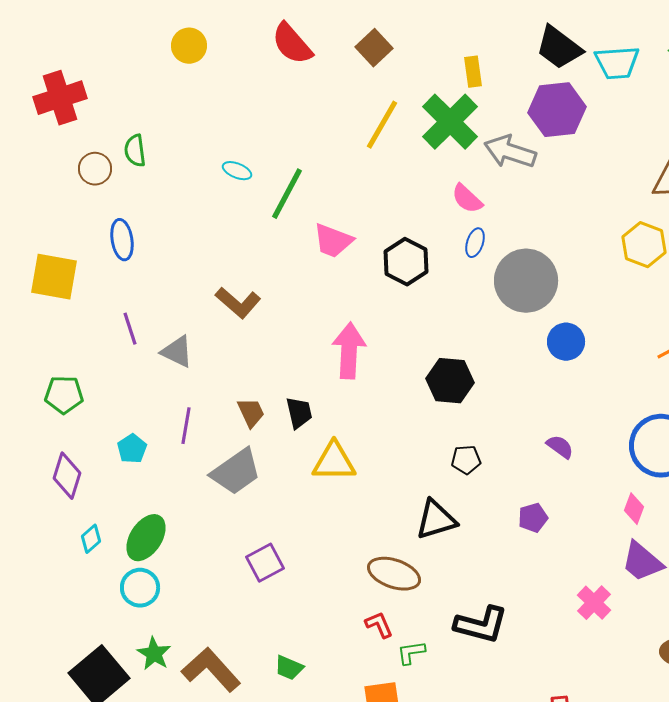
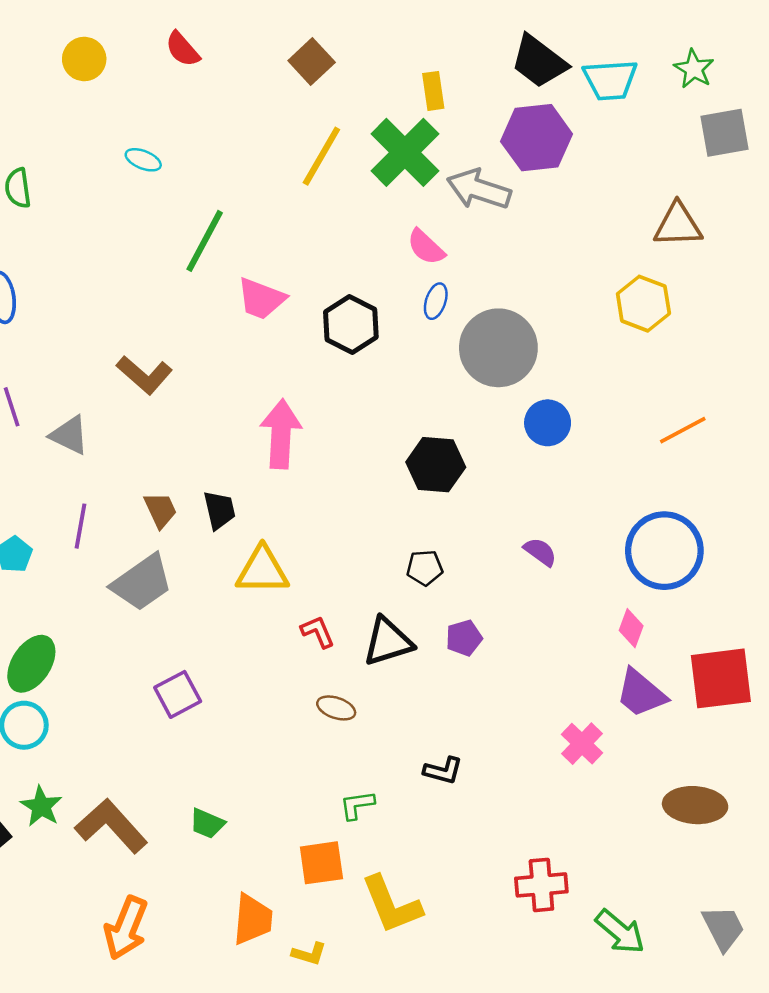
red semicircle: (292, 44) -> (183, 49), moved, size x0.7
cyan ellipse: (237, 171) -> (143, 160), moved
black hexagon: (450, 381) -> (436, 465), moved
purple pentagon: (533, 518) -> (464, 638), moved
brown ellipse: (394, 574) -> (336, 708), size x0.6
red L-shape: (379, 625) -> (318, 632), moved
black L-shape: (481, 625) -> (443, 771), size x0.6

